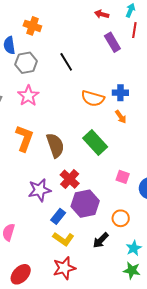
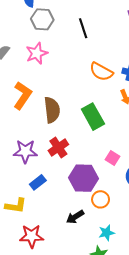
purple hexagon: (85, 204) -> (83, 178), moved
yellow L-shape: (63, 239) -> (16, 206), moved, turned -40

